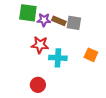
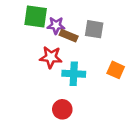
brown rectangle: (59, 21) -> (69, 36), moved
red circle: (38, 85) -> (62, 109), moved

